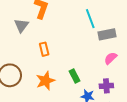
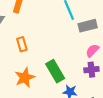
green rectangle: (74, 76) -> (55, 71), size x1.5
purple cross: (106, 86) -> (91, 70), moved

